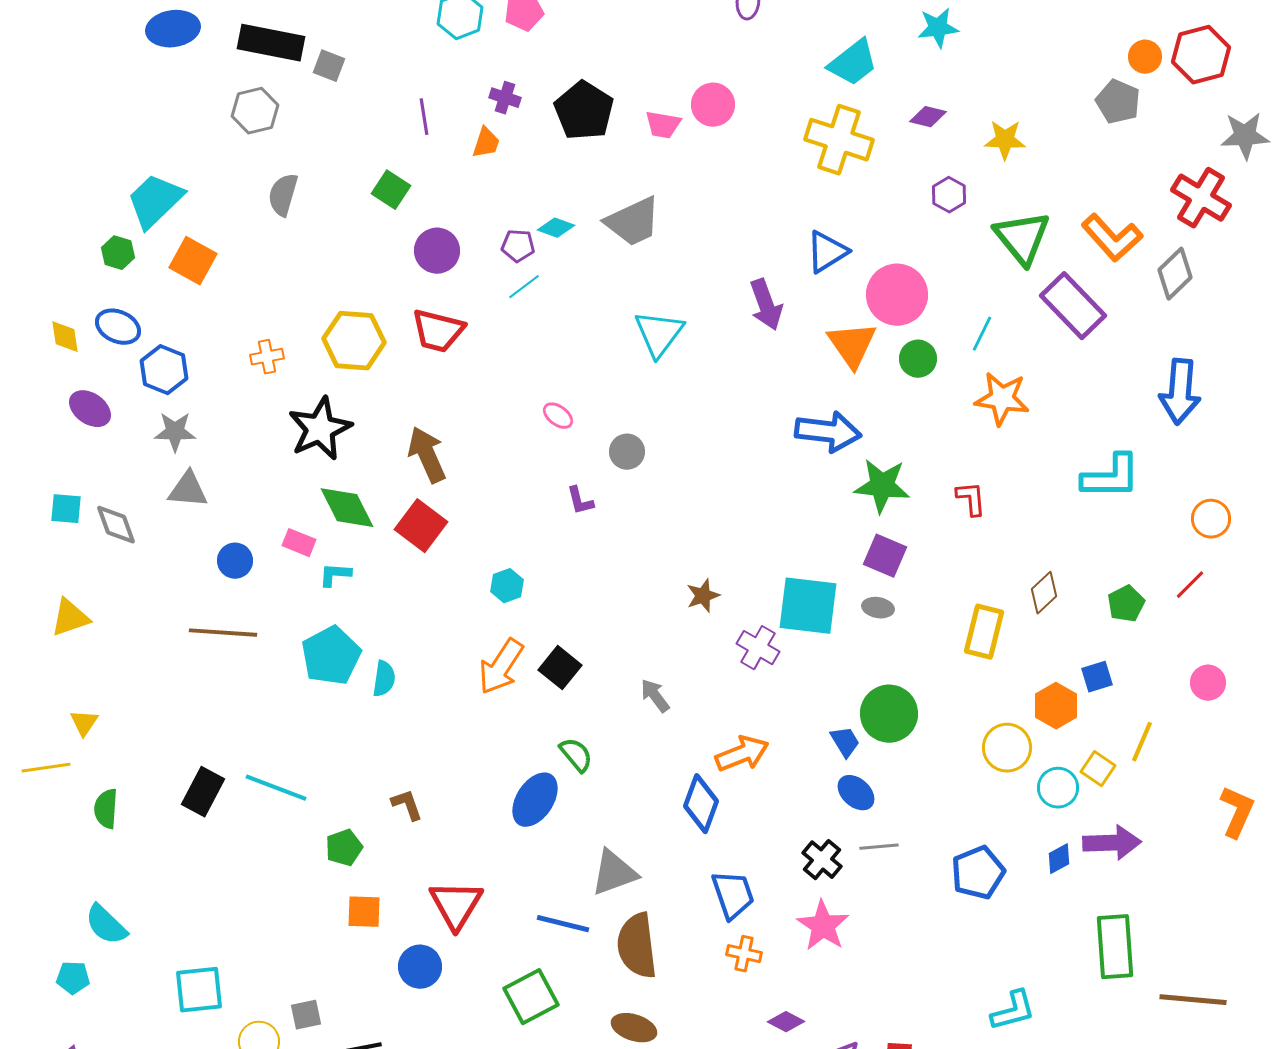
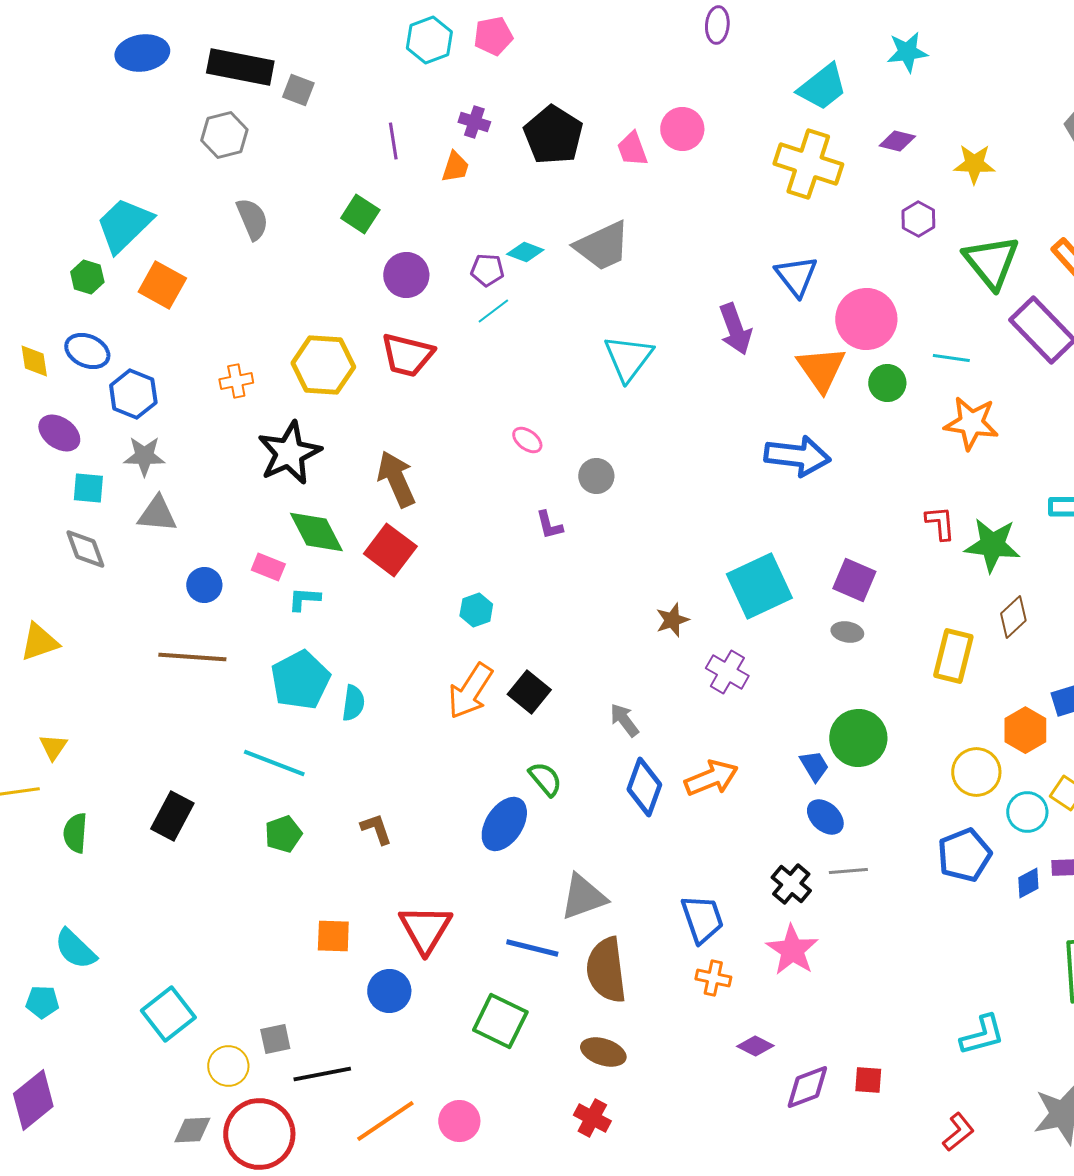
pink trapezoid: (663, 125) -> (632, 149), turned 60
gray semicircle: (283, 195) -> (252, 219), turned 141
blue triangle: (827, 252) -> (796, 276), turned -36
cyan line: (982, 334) -> (951, 358), turned 72
green star: (882, 486) -> (992, 545), moved
cyan square: (66, 509) -> (88, 488), moved
cyan square: (808, 606) -> (759, 586), moved, turned -32
cyan line: (276, 788) -> (274, 763), moved
blue diamond: (701, 804) -> (644, 787), moved
green pentagon: (344, 848) -> (283, 834), moved
blue pentagon: (978, 873) -> (964, 855), moved
cyan square: (199, 990) -> (168, 1014), turned -32
green square: (531, 997) -> (500, 1021), turned -36

